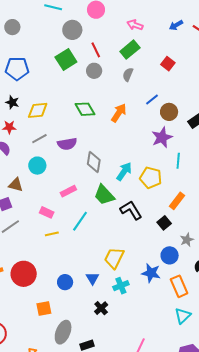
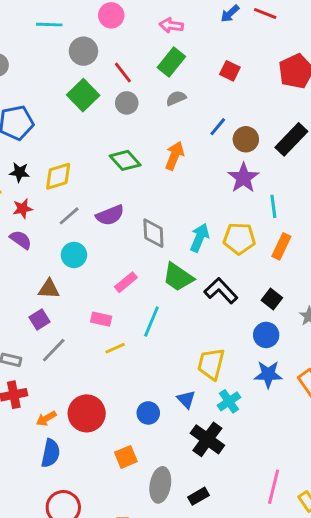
gray semicircle: (128, 75) -> (176, 98), turned 56
orange rectangle: (177, 201) -> (281, 246), moved
blue circle: (170, 255) -> (266, 335), moved
black cross: (101, 308) -> (207, 439), size x1.6

